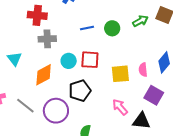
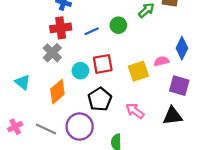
red cross: (37, 15) -> (61, 28), moved
gray cross: (47, 39) -> (52, 53), turned -30
pink semicircle: (143, 70) -> (161, 61), turned 96
pink arrow: (120, 107) -> (135, 111), moved

